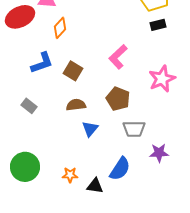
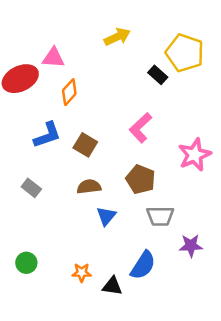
black rectangle: (158, 25) -> (158, 75), moved, turned 56
green circle: (25, 167) -> (26, 263), size x0.6

